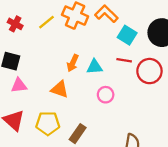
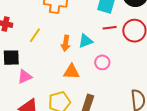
yellow line: (47, 22) -> (35, 35), moved
orange triangle: (60, 89) -> (71, 72), moved

